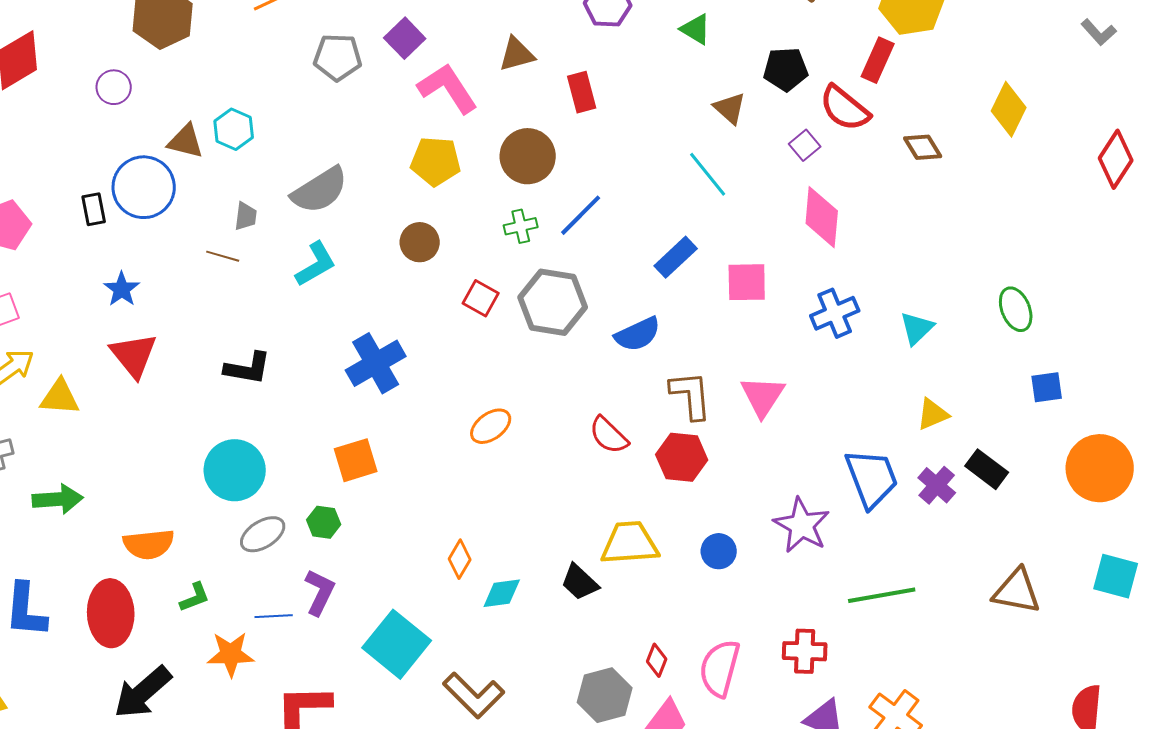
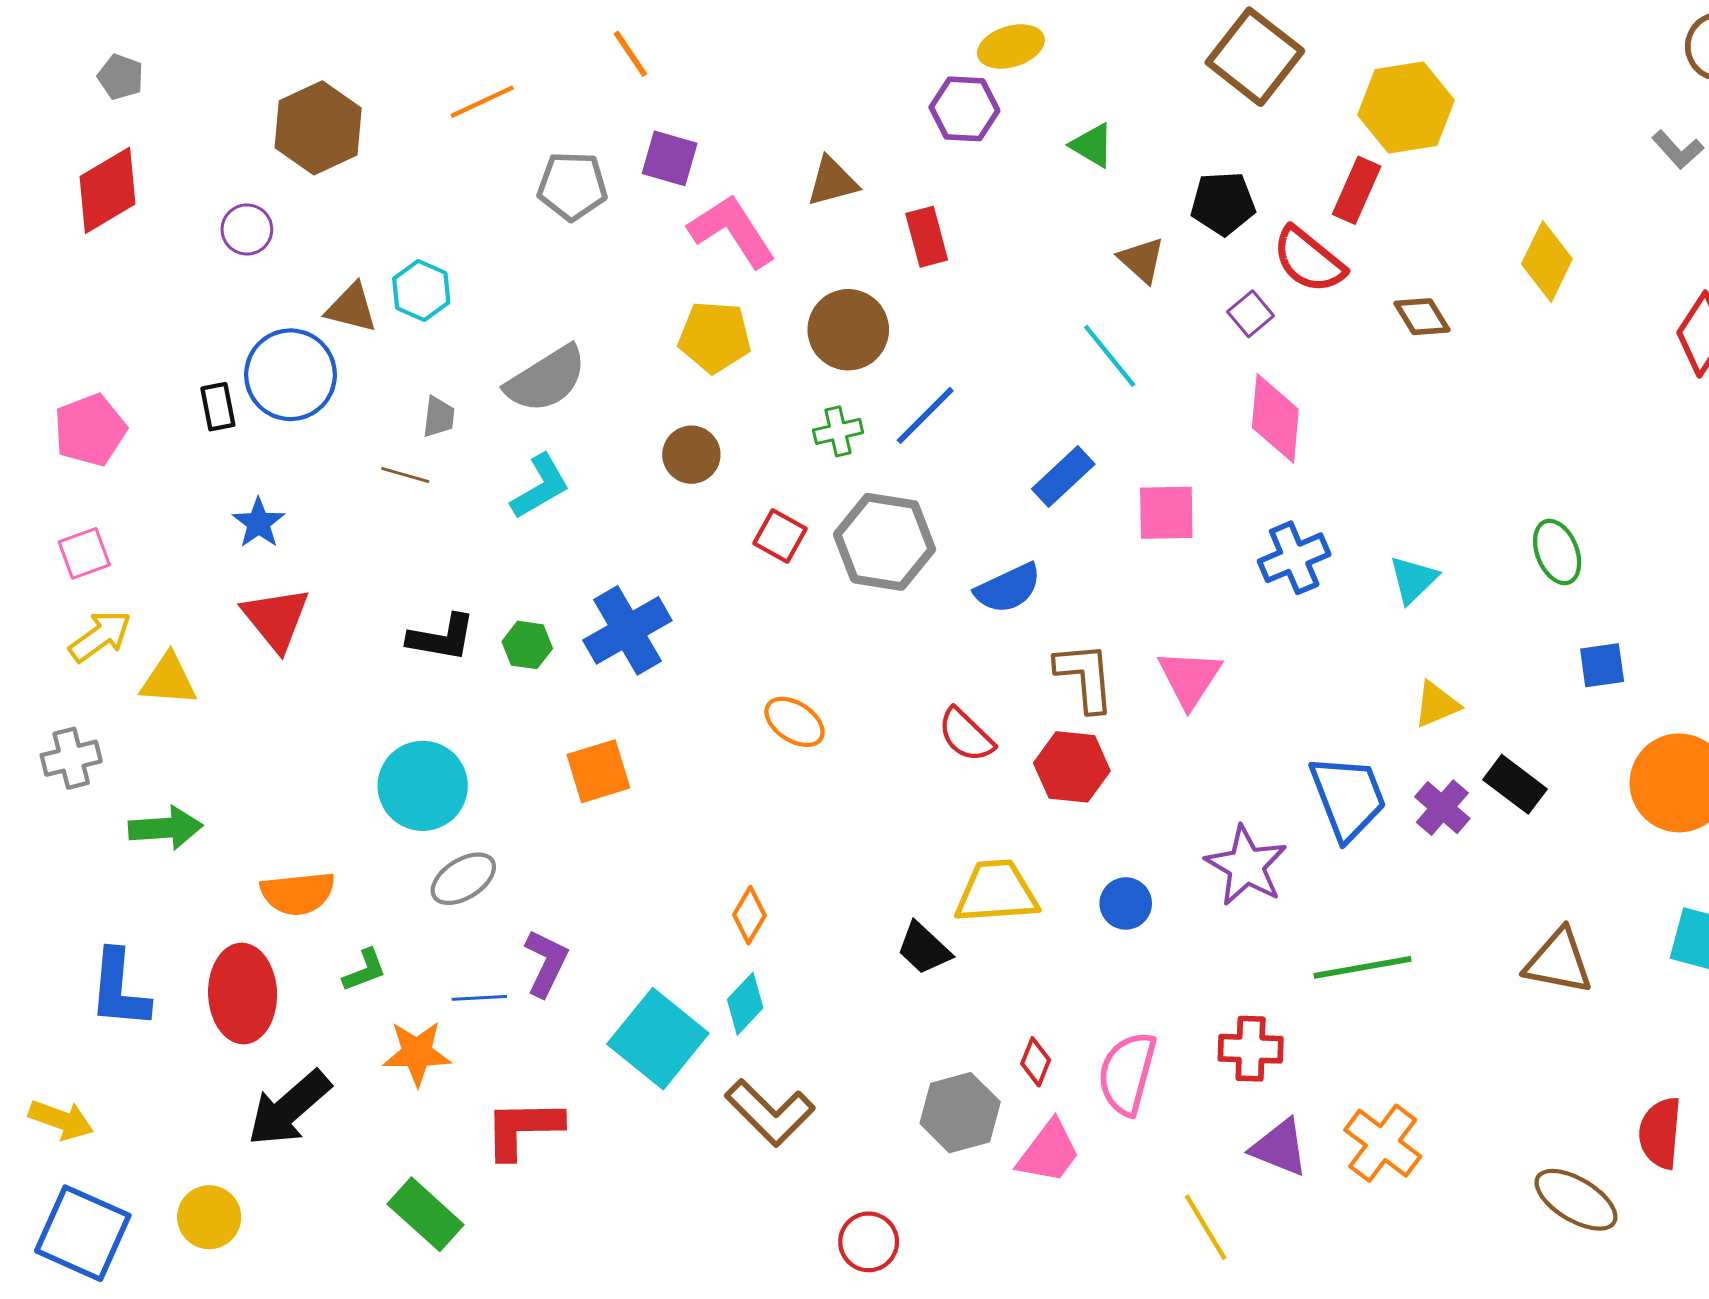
purple square: (405, 38) -> (670, 158), turned -30
orange ellipse: (491, 426) -> (795, 722), turned 69
green hexagon: (324, 522) -> (527, 645), moved
cyan diamond: (502, 593) -> (745, 1004), moved, turned -39

